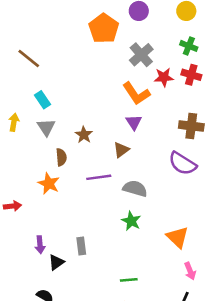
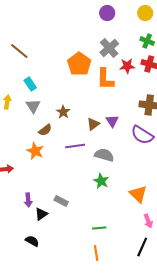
orange pentagon: (104, 28) -> (79, 64), moved
orange L-shape: (136, 94) -> (105, 79), turned 35
purple triangle: (134, 122) -> (112, 121), moved
brown semicircle: (61, 157) -> (45, 130), turned 56
gray rectangle: (81, 246) -> (61, 201), turned -56

